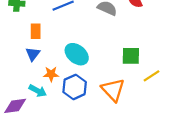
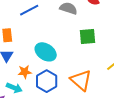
green square: (131, 56) -> (88, 36), moved

